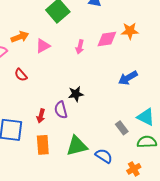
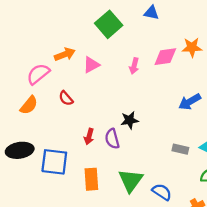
red arrow: (41, 116) -> (89, 136), moved
gray rectangle: (122, 128) -> (180, 149), moved, turned -40
green triangle: (77, 146) -> (131, 180), turned -40

